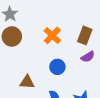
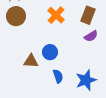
blue circle: (57, 67) -> (50, 52), moved

